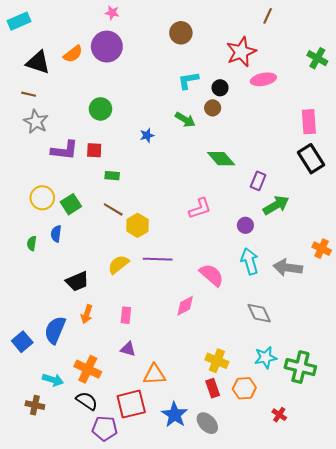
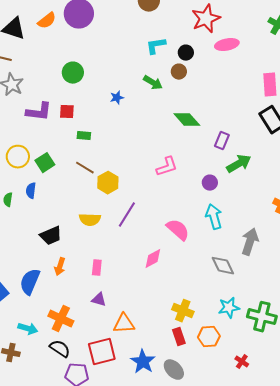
purple line: (158, 259) -> (127, 215), turned -60
yellow semicircle: (118, 264) -> (90, 220), turned -140
gray arrow: (288, 268) -> (250, 242), moved, turned 100

